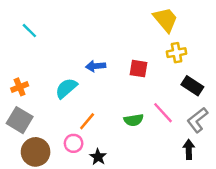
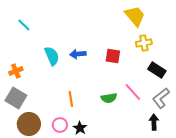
cyan semicircle: (66, 88) -> (52, 56), moved, turned 108
orange line: (87, 121) -> (71, 99), turned -49
pink circle: (74, 143) -> (60, 125), moved

